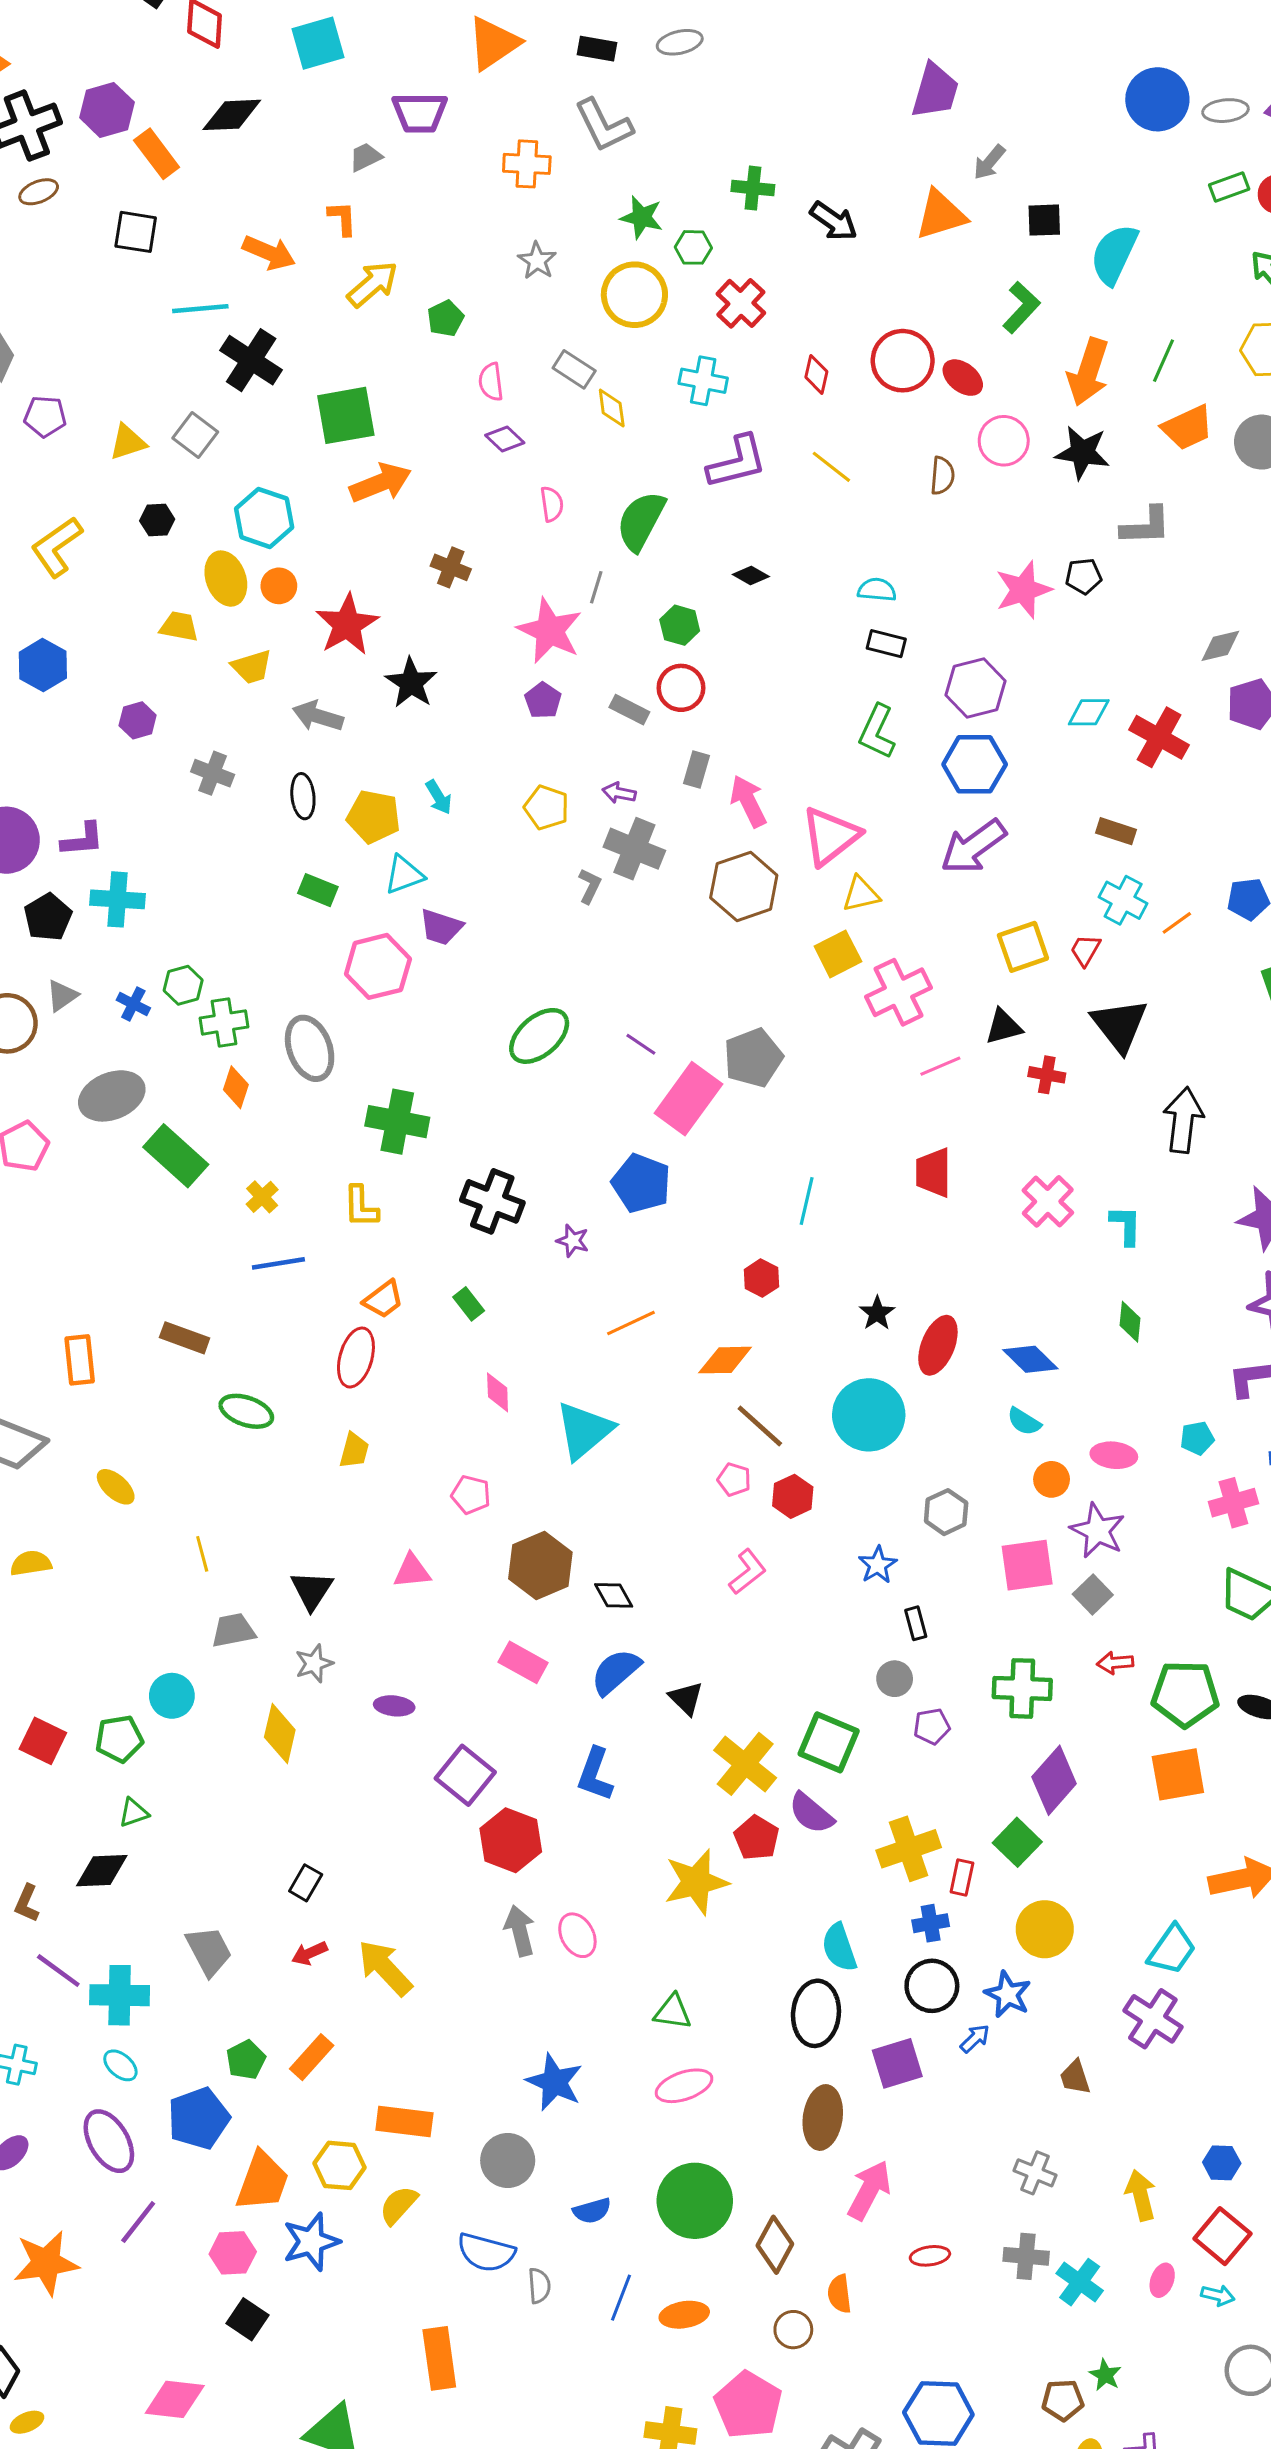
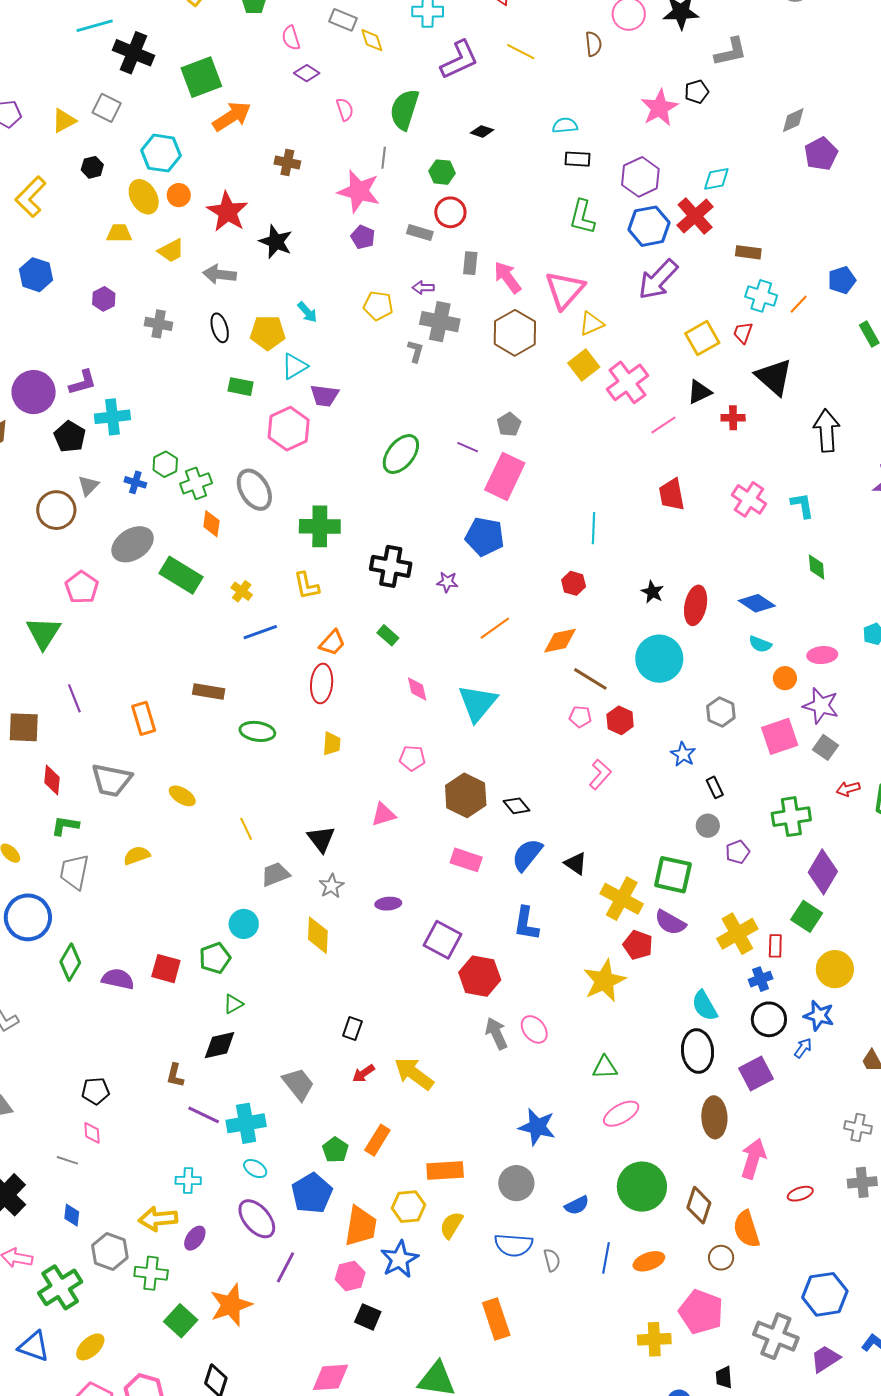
red cross: (1159, 737) -> (695, 216), moved, turned 30
gray pentagon: (753, 1058) -> (509, 424), moved, size x0.6
orange semicircle: (839, 2294) -> (746, 1229), size x1.5

